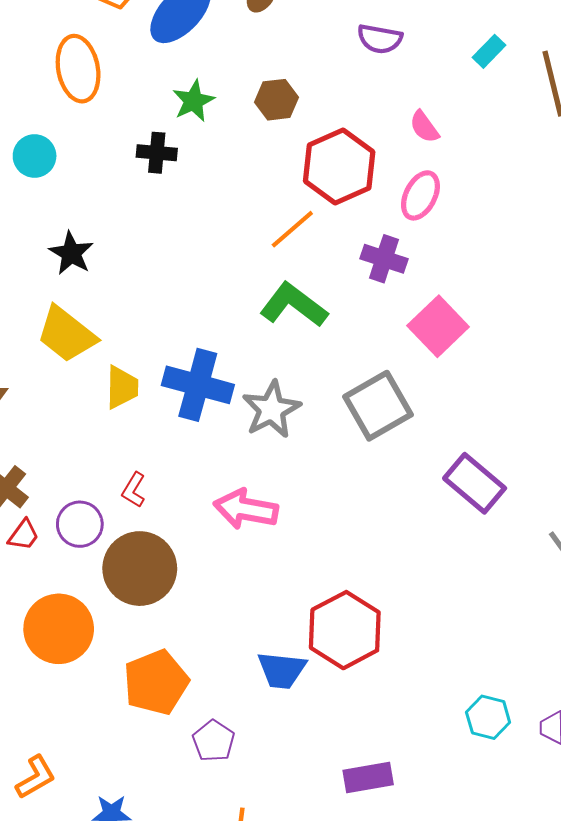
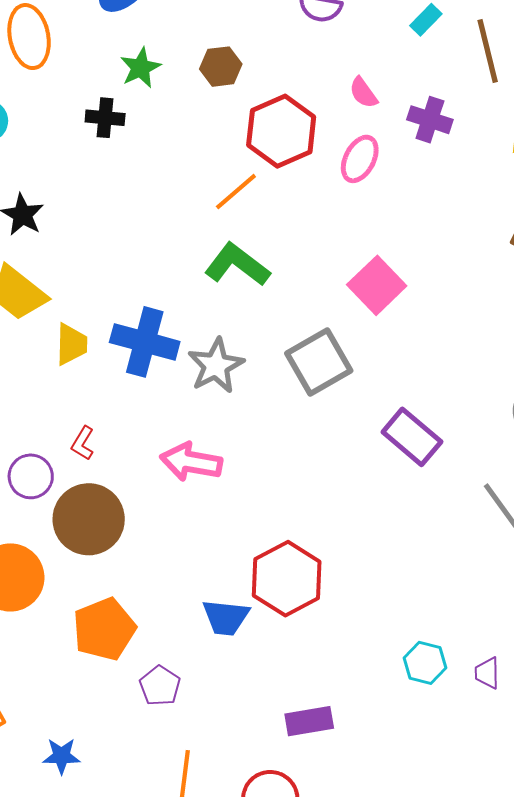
purple cross: (384, 259) -> (430, 120), moved

